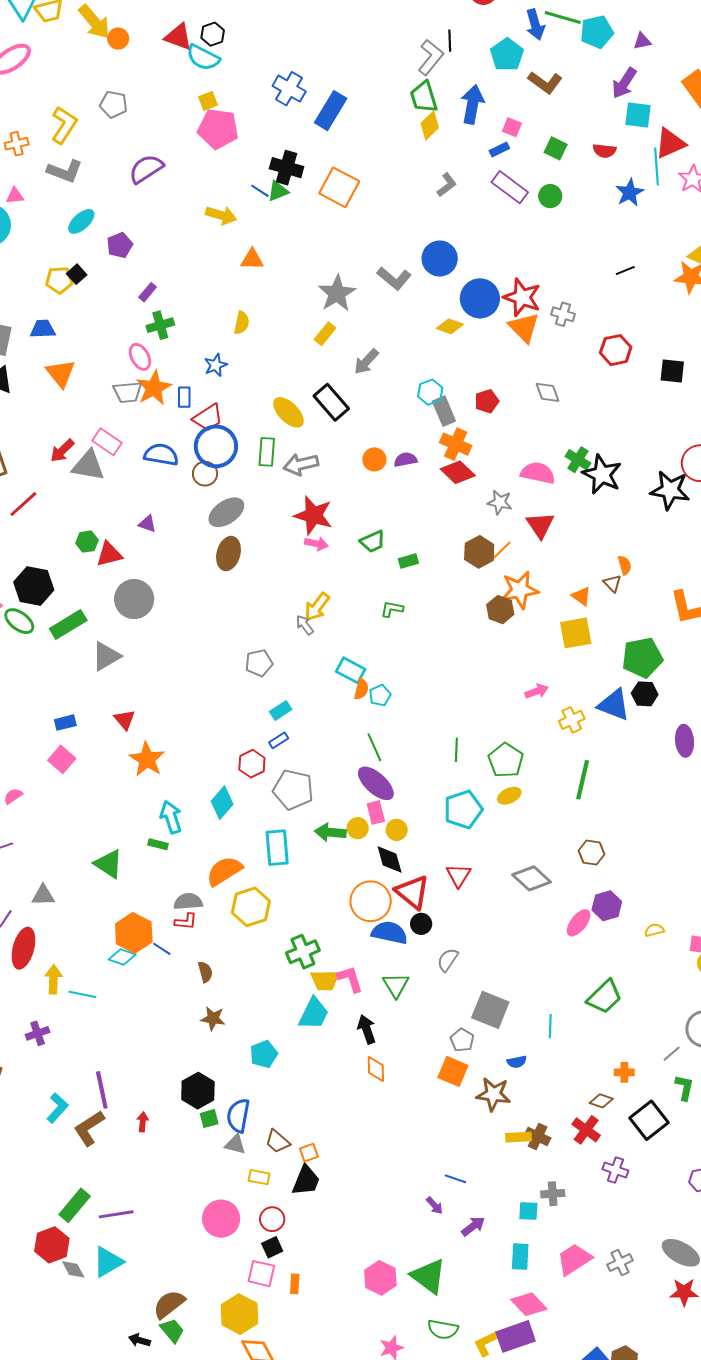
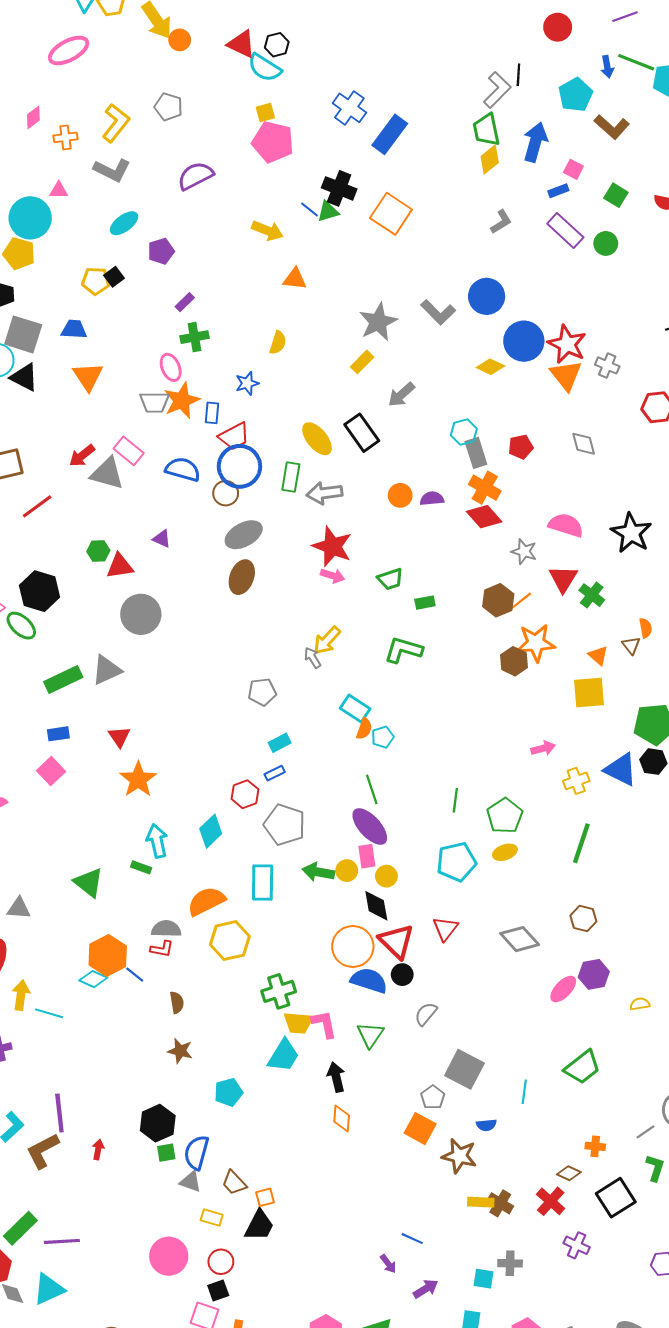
blue arrow: (535, 25) -> (607, 67), size x0.7
green cross: (578, 460) -> (592, 595), moved
green L-shape: (392, 609) -> (403, 650), size x1.6
green rectangle: (68, 624) -> (63, 679), moved

